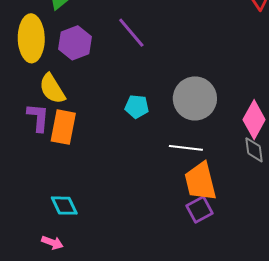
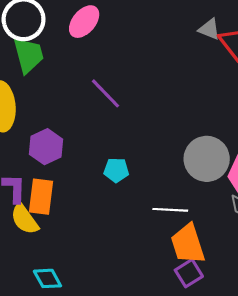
purple hexagon: (75, 43) -> (46, 147), moved
yellow semicircle: (52, 89) -> (25, 219), moved
gray circle: (195, 98) -> (207, 159), moved

